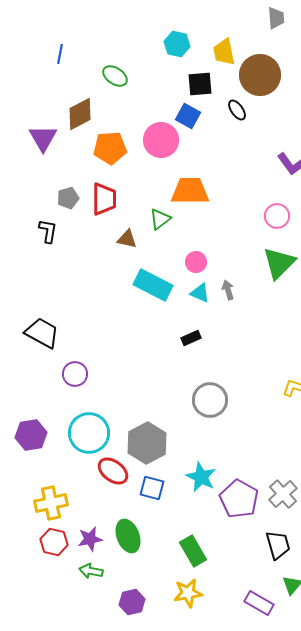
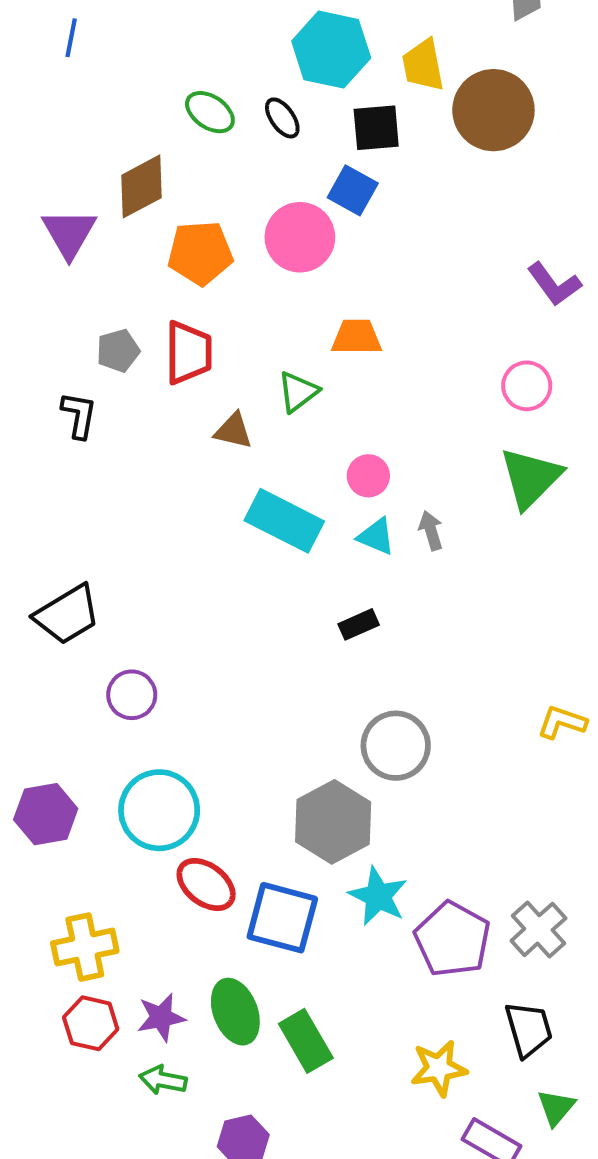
cyan hexagon: (177, 44) -> (331, 50), size x1.5
blue line: (60, 54) -> (71, 38), moved
black ellipse: (237, 110) -> (282, 118), moved
orange trapezoid: (190, 191) -> (357, 337), size x0.7
black trapezoid: (42, 333) -> (67, 615), turned 120
gray hexagon: (147, 443) -> (333, 822), moved
blue square: (152, 488) -> (282, 918), size x1.5
green rectangle: (193, 551) -> (306, 1041), moved
yellow star: (188, 593) -> (439, 1068), moved

